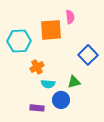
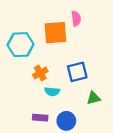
blue square: (88, 55) -> (77, 72), moved, turned 30
green triangle: (74, 82) -> (94, 98), moved
blue circle: (61, 100) -> (66, 121), moved

